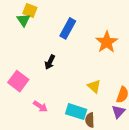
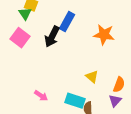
orange star: (107, 42) -> (104, 35), turned -30
black arrow: (50, 62) -> (52, 37), moved, size x1.5
pink square: (18, 81) -> (20, 38), moved

